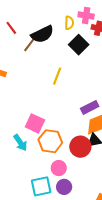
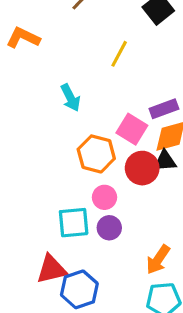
pink square: (35, 123) -> (132, 129), moved
cyan arrow: (20, 143) -> (70, 98), moved

